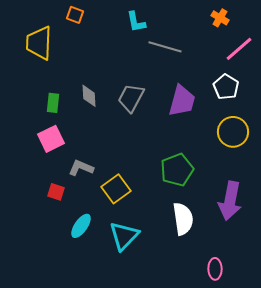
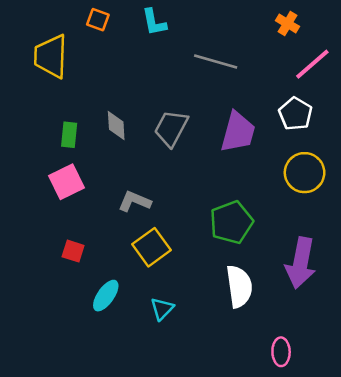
cyan L-shape: (136, 22) -> (154, 22), moved
gray L-shape: (81, 168) -> (135, 201), moved
cyan triangle: (124, 236) -> (162, 309), size x0.6

